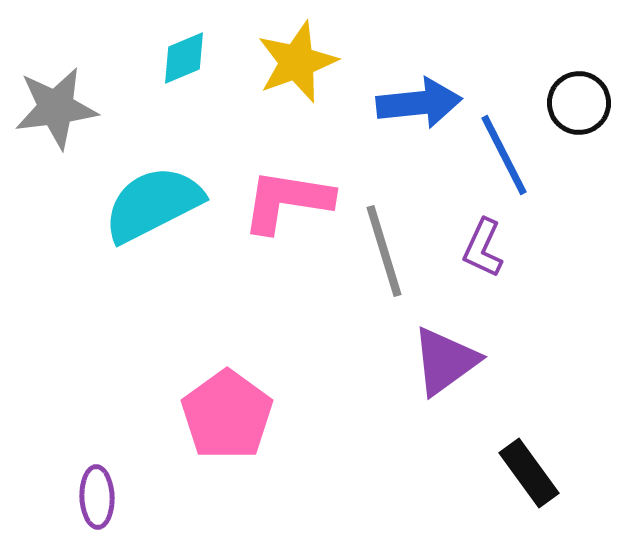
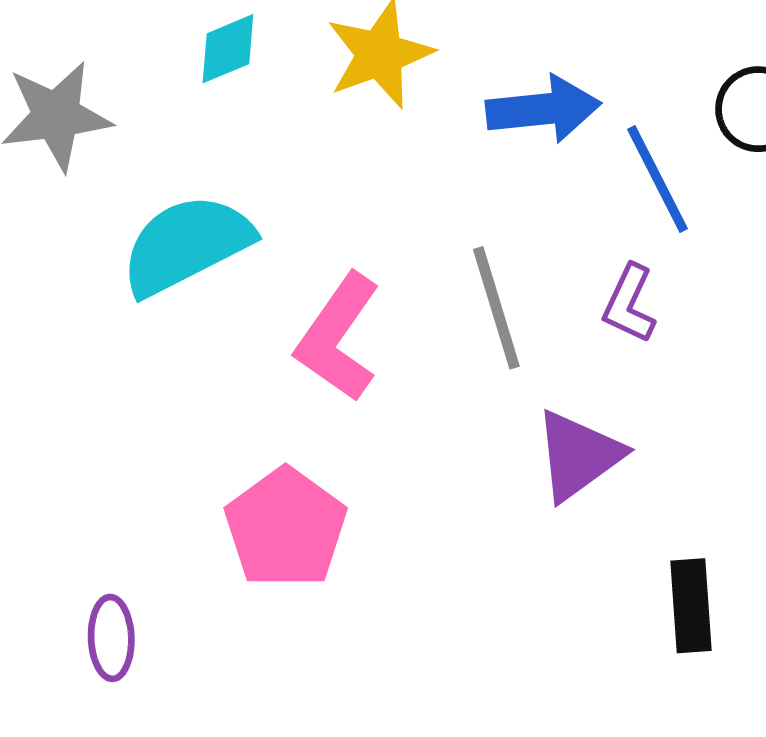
pink L-shape: (287, 201) -> (338, 337), moved, turned -64
black rectangle: (529, 473) -> (691, 606), turned 32

